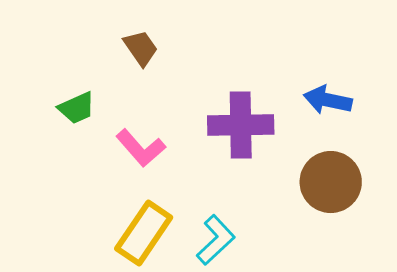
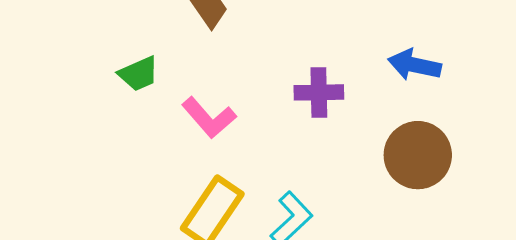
purple cross: (241, 125) -> (319, 92), size x0.7

